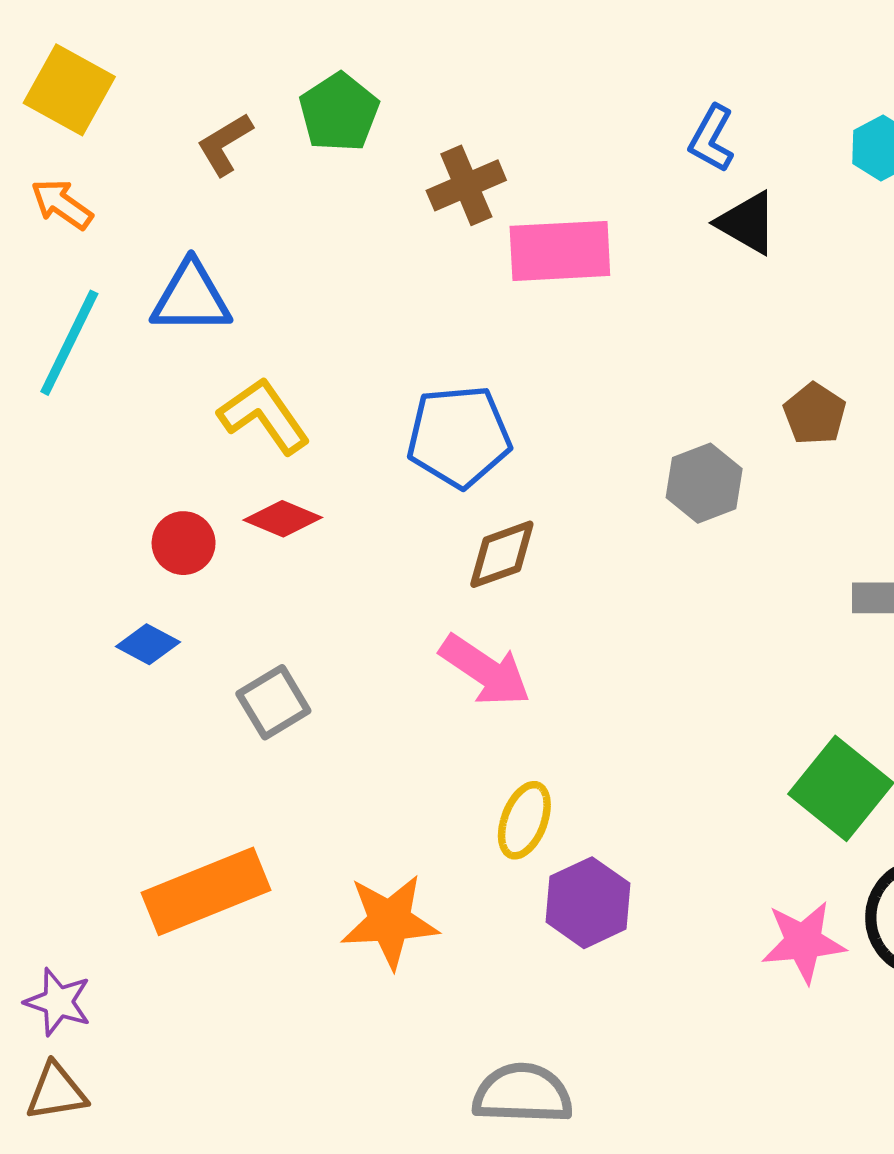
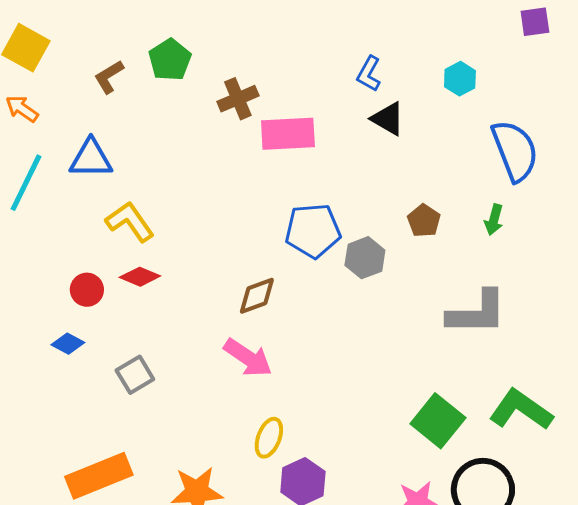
blue pentagon: (459, 436) -> (313, 231), moved

